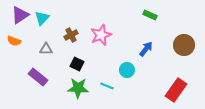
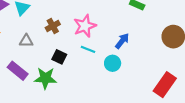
blue arrow: (146, 49) -> (122, 41), moved
cyan line: (107, 86) -> (88, 49), moved
green star: (78, 88) -> (45, 78), moved

